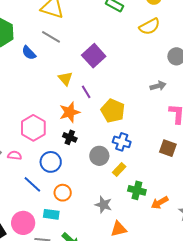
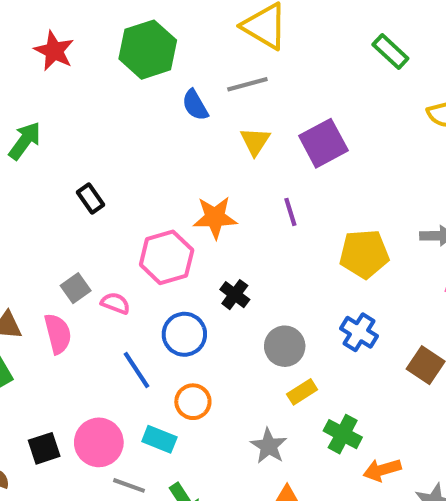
gray line: (51, 37) -> (247, 84), turned -60
yellow triangle: (65, 78) -> (255, 141), moved
yellow pentagon: (113, 111) -> (364, 254), moved, turned 30
orange star: (70, 112) -> (215, 217), moved
blue cross: (122, 142) -> (359, 332), moved
yellow rectangle: (119, 169) -> (302, 392), moved

